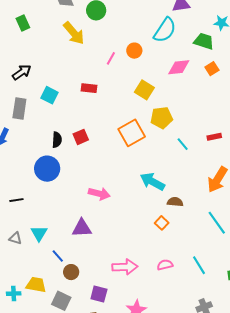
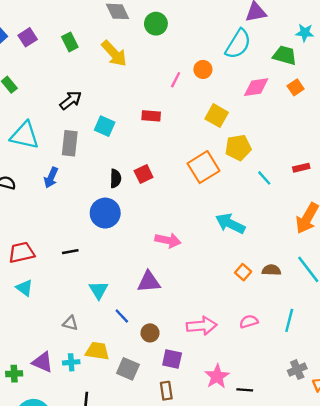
yellow arrow: (74, 33) -> (114, 54), moved
brown semicircle: (175, 202) -> (271, 270), moved
gray triangle: (15, 238) -> (70, 323), moved
cyan line: (199, 265) -> (289, 320), turned 48
brown circle: (71, 272) -> (150, 333), moved

